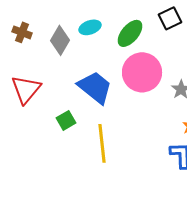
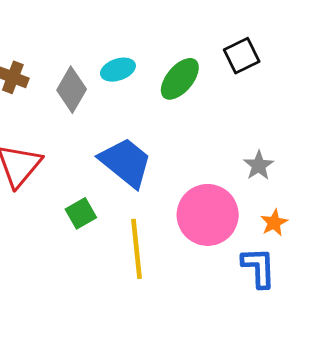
pink circle: (142, 72) -> (208, 215), moved

